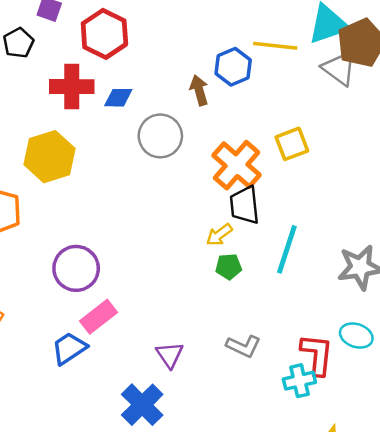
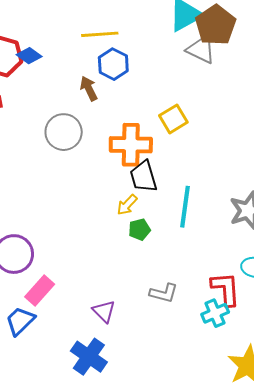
yellow line: (275, 46) -> (100, 34), moved
blue diamond: (118, 98) -> (29, 56), moved, turned 45
orange cross: (237, 165) -> (131, 145), turned -30

